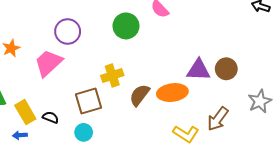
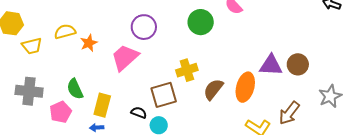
orange ellipse: (172, 93) -> (245, 87), turned -68
yellow rectangle: (25, 112) -> (102, 105), turned 45
black semicircle: (50, 117) -> (139, 113), moved

